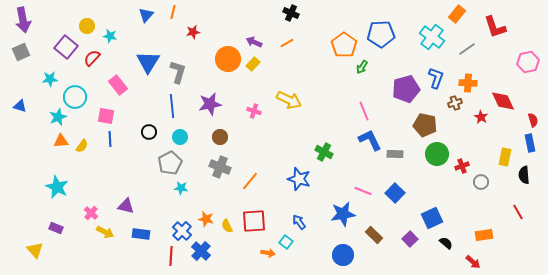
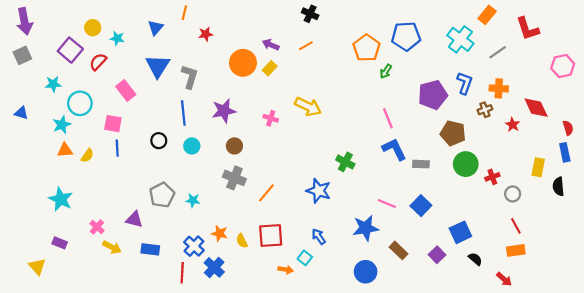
blue triangle: (146, 15) -> (156, 28), moved
gray pentagon: (170, 163) -> (162, 195), moved
red line: (518, 212) -> (516, 226), moved

